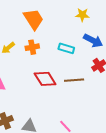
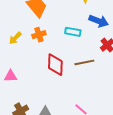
red diamond: (45, 79) -> (55, 65), turned 40

